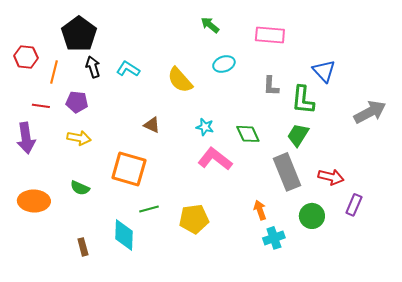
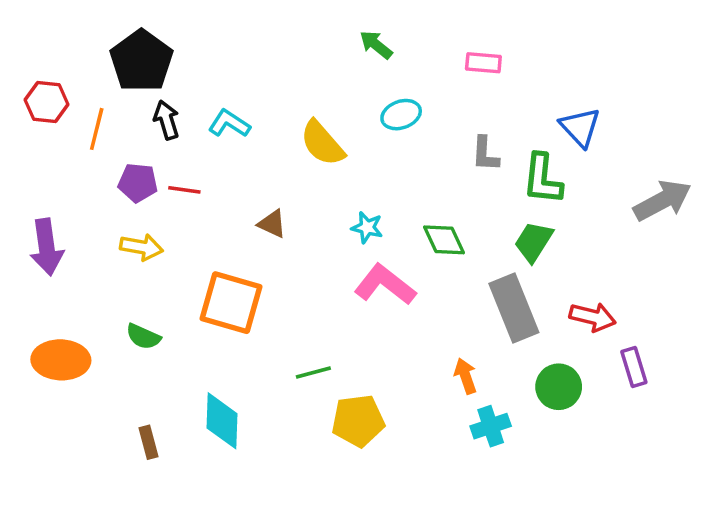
pink rectangle: (270, 35) -> (483, 63), size x0.7
red line: (41, 106) -> (184, 190), moved
purple rectangle: (354, 205) -> (634, 367), turned -40
green line: (149, 209) -> (313, 372), moved
yellow pentagon: (194, 219) -> (358, 421), moved

